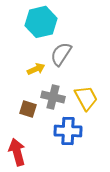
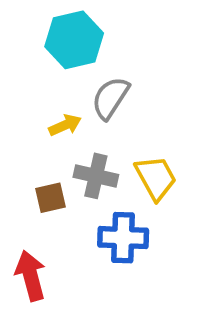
brown square: (28, 109) -> (51, 198), turned -30

